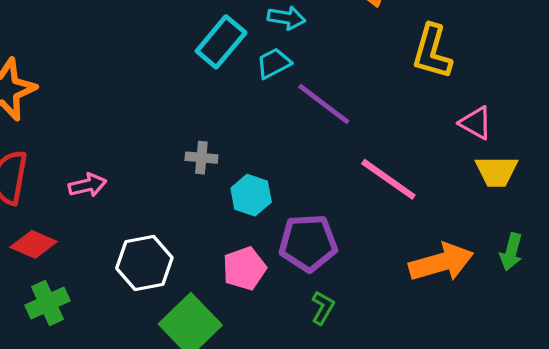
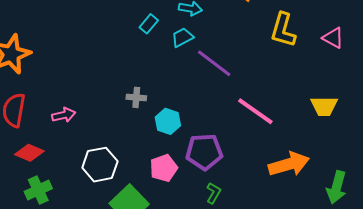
cyan rectangle: (221, 42) -> (149, 24), size x0.6
pink triangle: (476, 123) -> (333, 38), moved
green arrow: (511, 252) -> (337, 187), moved, size x1.4

